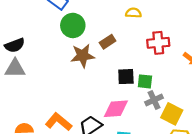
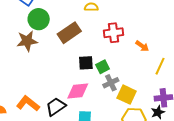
brown rectangle: (108, 42) -> (69, 33), size x1.6
brown star: (83, 56) -> (27, 41), moved
green square: (145, 81) -> (103, 67), turned -32

